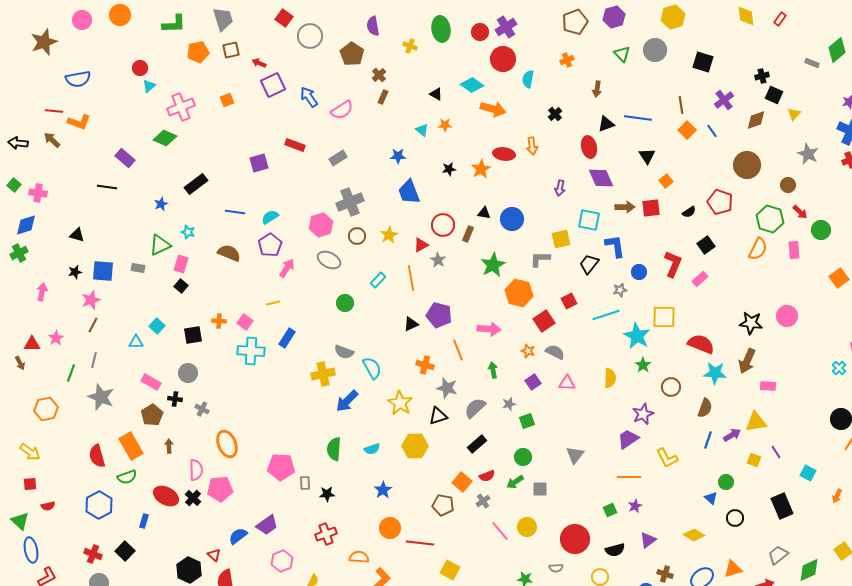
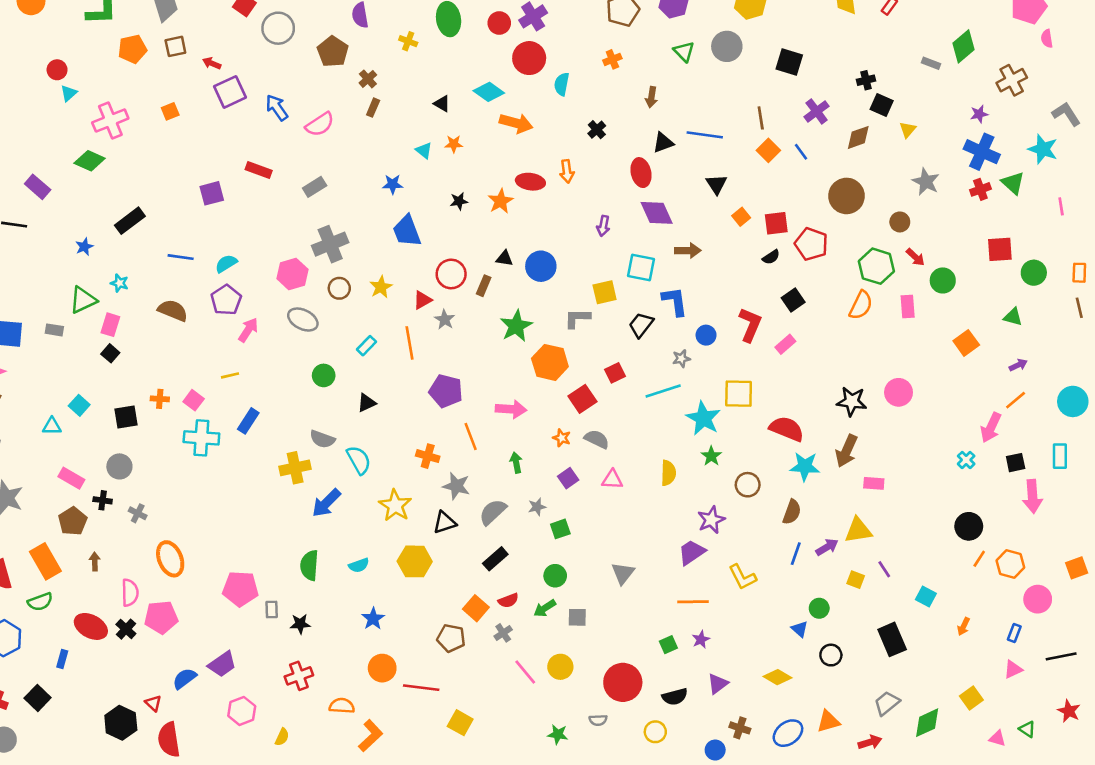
red square: (651, 208) -> (776, 223), moved
black triangle: (411, 324) -> (367, 403), moved

